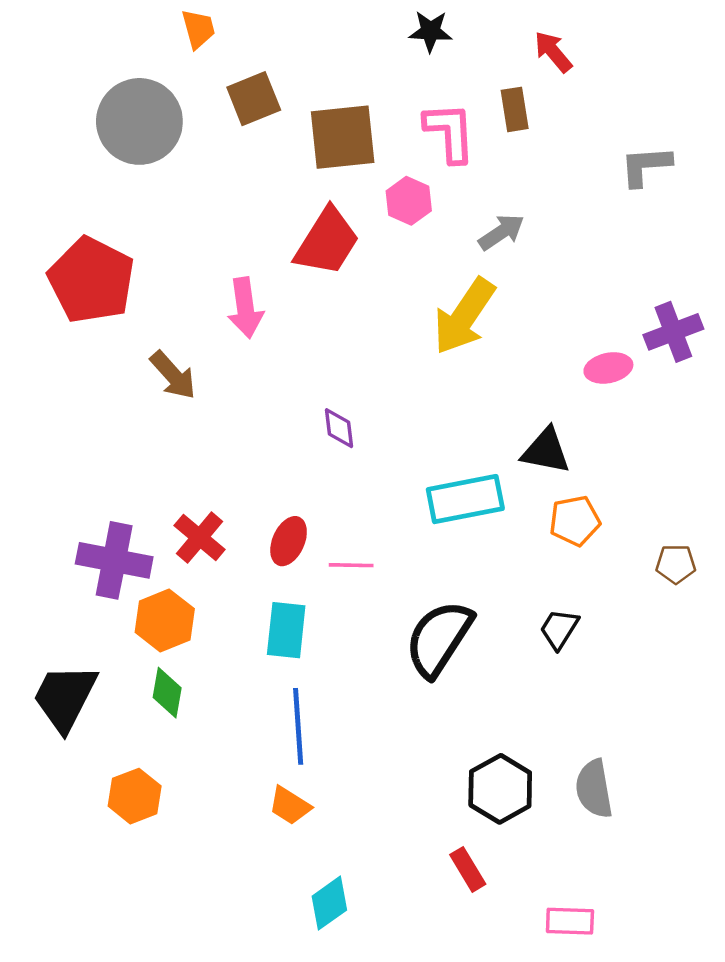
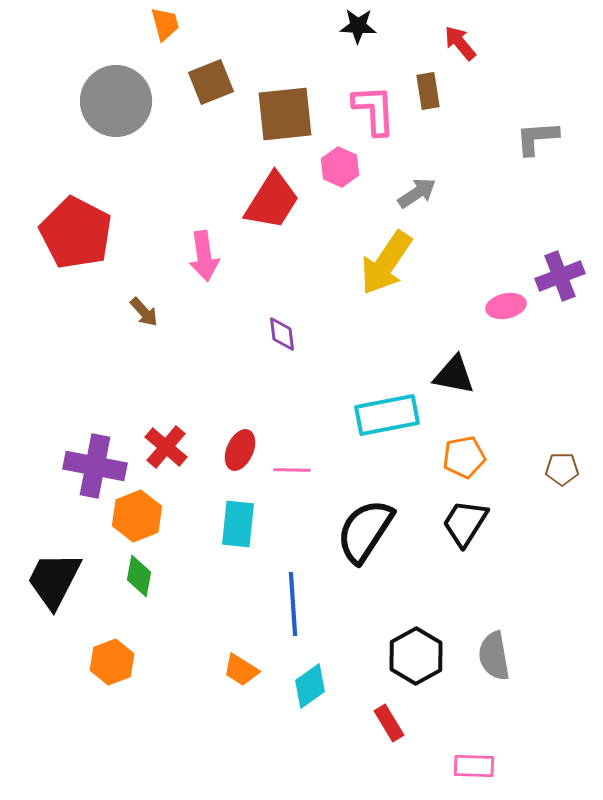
brown arrow: (173, 375) -> (144, 312), size x0.7
purple diamond: (339, 428) -> (282, 334), moved
orange pentagon: (575, 521) -> (464, 457), moved
black trapezoid: (559, 629) -> (465, 523), size x1.4
blue line: (298, 726) -> (293, 604), moved
cyan diamond: (329, 903) -> (310, 686), moved

